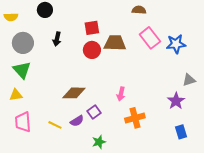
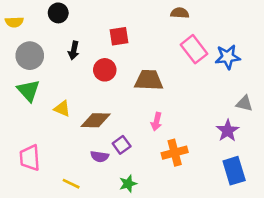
brown trapezoid: (115, 43) -> (149, 80), moved
red circle: (92, 50) -> (105, 70), moved
gray triangle: (189, 80) -> (244, 103), turned 32
yellow triangle: (16, 95) -> (62, 109), moved, turned 32
purple semicircle: (77, 121) -> (100, 156), turned 40
yellow line: (55, 125) -> (71, 184), moved
blue rectangle: (181, 132) -> (234, 171), size x1.5

